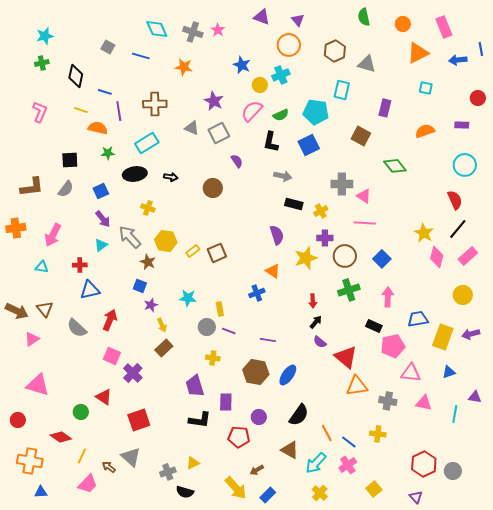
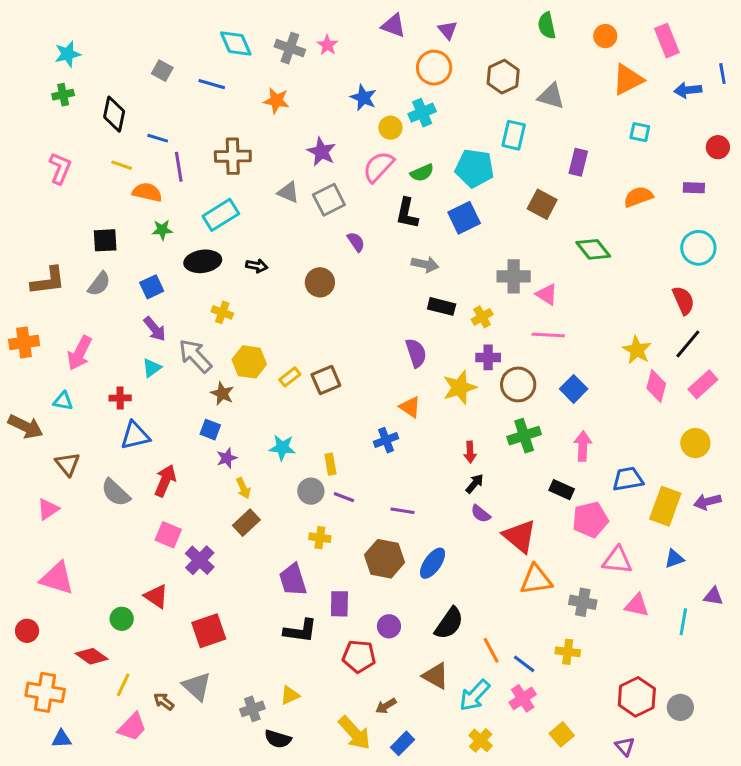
brown arrow: (17, 311) -> (26, 427), moved

